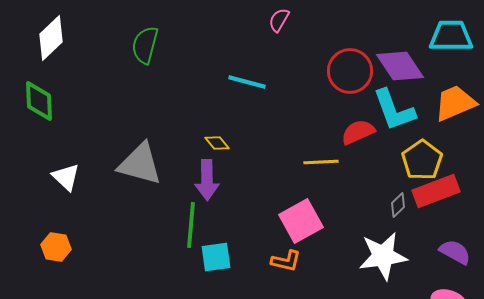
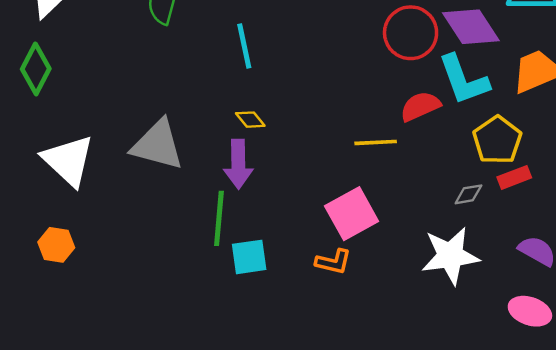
cyan line: (247, 82) -> (244, 46), moved, turned 63
green diamond: (39, 101) -> (36, 69), turned 30
white triangle: (66, 177) -> (68, 161), size x1.6
red rectangle: (436, 191) -> (514, 177), size x0.6
gray diamond: (398, 205) -> (468, 194), turned 35

